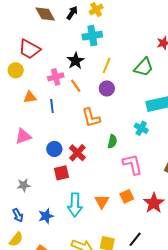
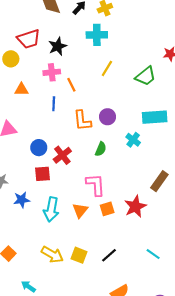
red trapezoid: (29, 49) -> (29, 39), turned -55
black star: (76, 61) -> (58, 46), moved
purple circle: (107, 88) -> (108, 117), moved
blue line: (52, 106) -> (54, 104), moved
pink L-shape: (132, 164) -> (96, 185), moved
red star: (154, 203) -> (135, 207), moved
blue star: (46, 216) -> (22, 200), moved

